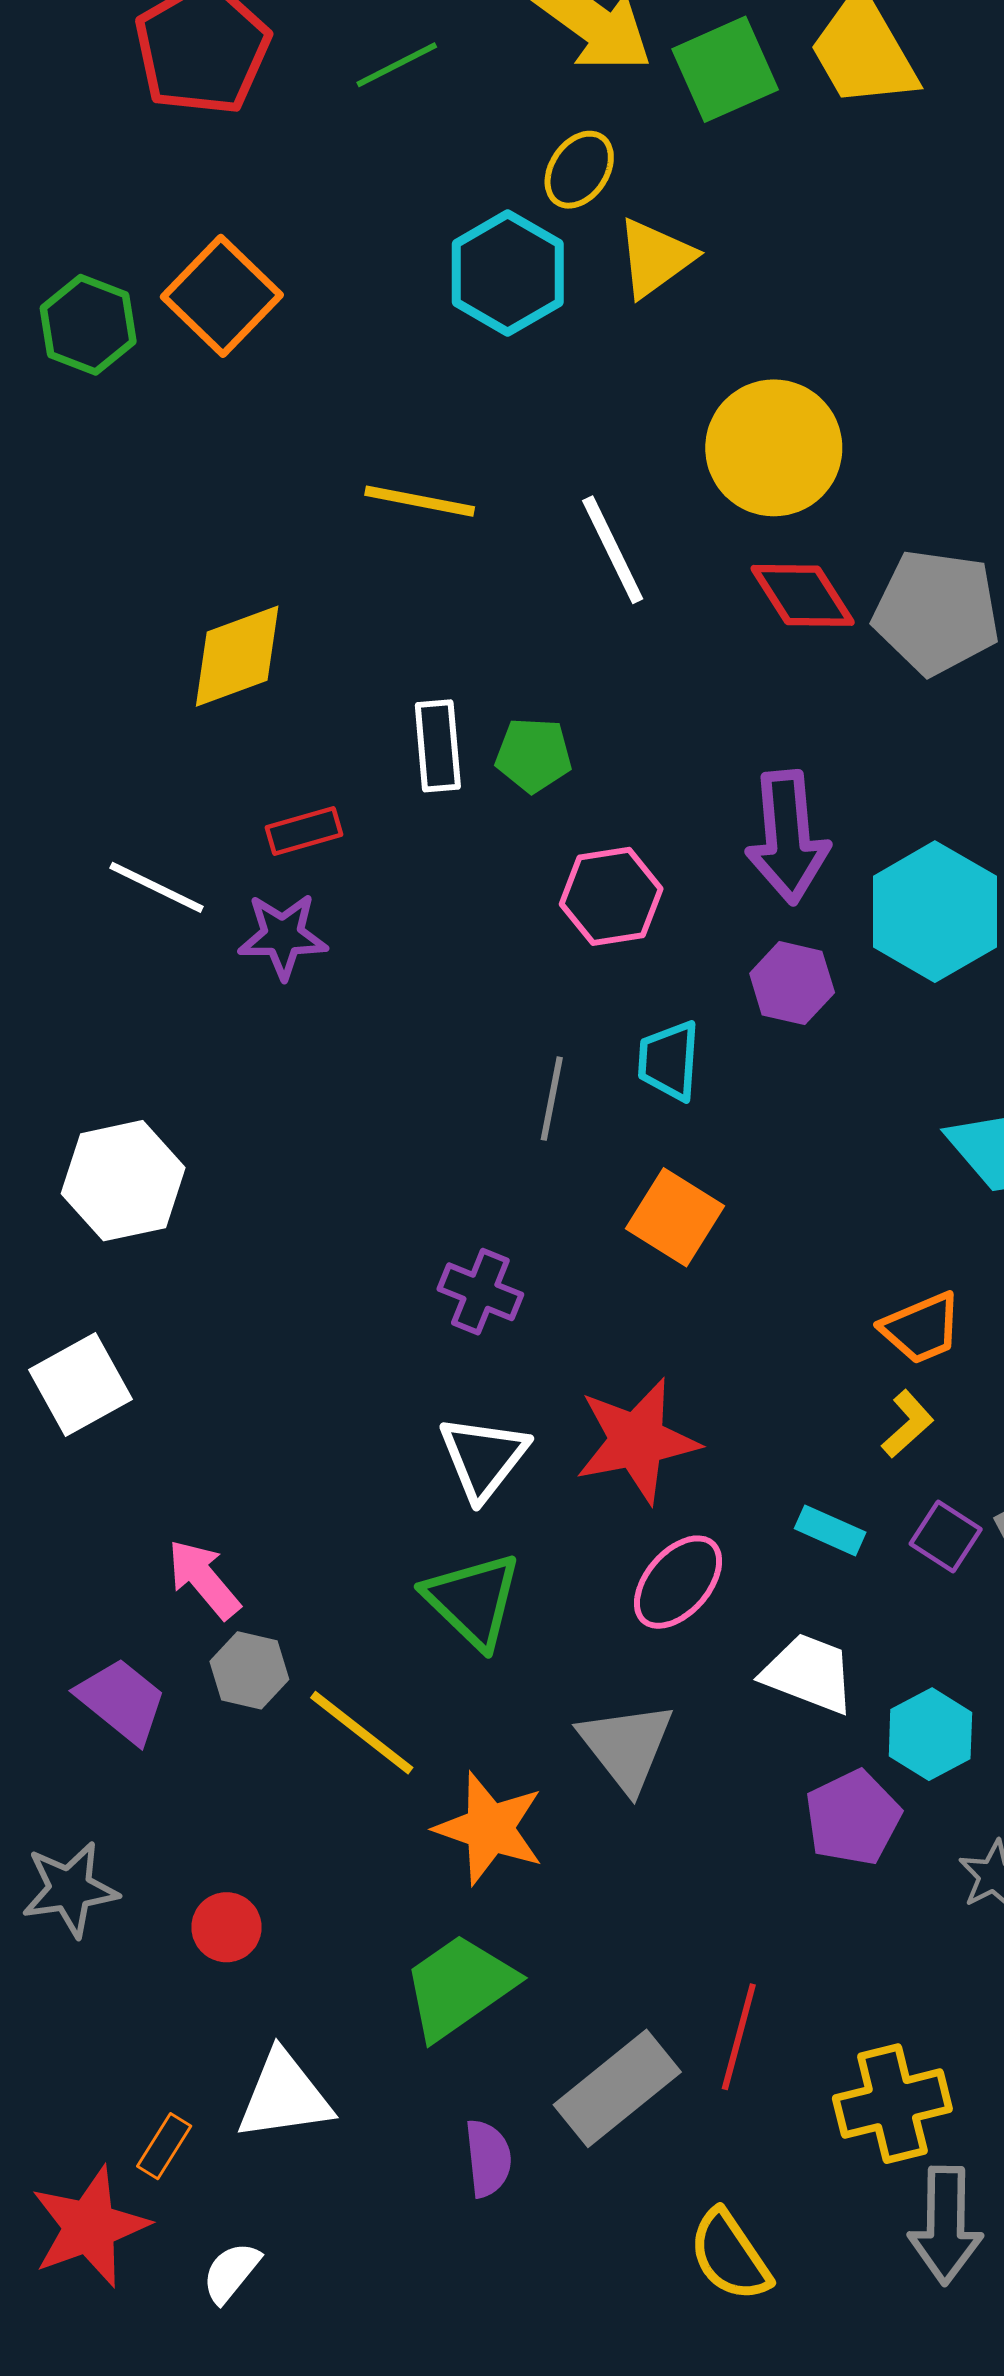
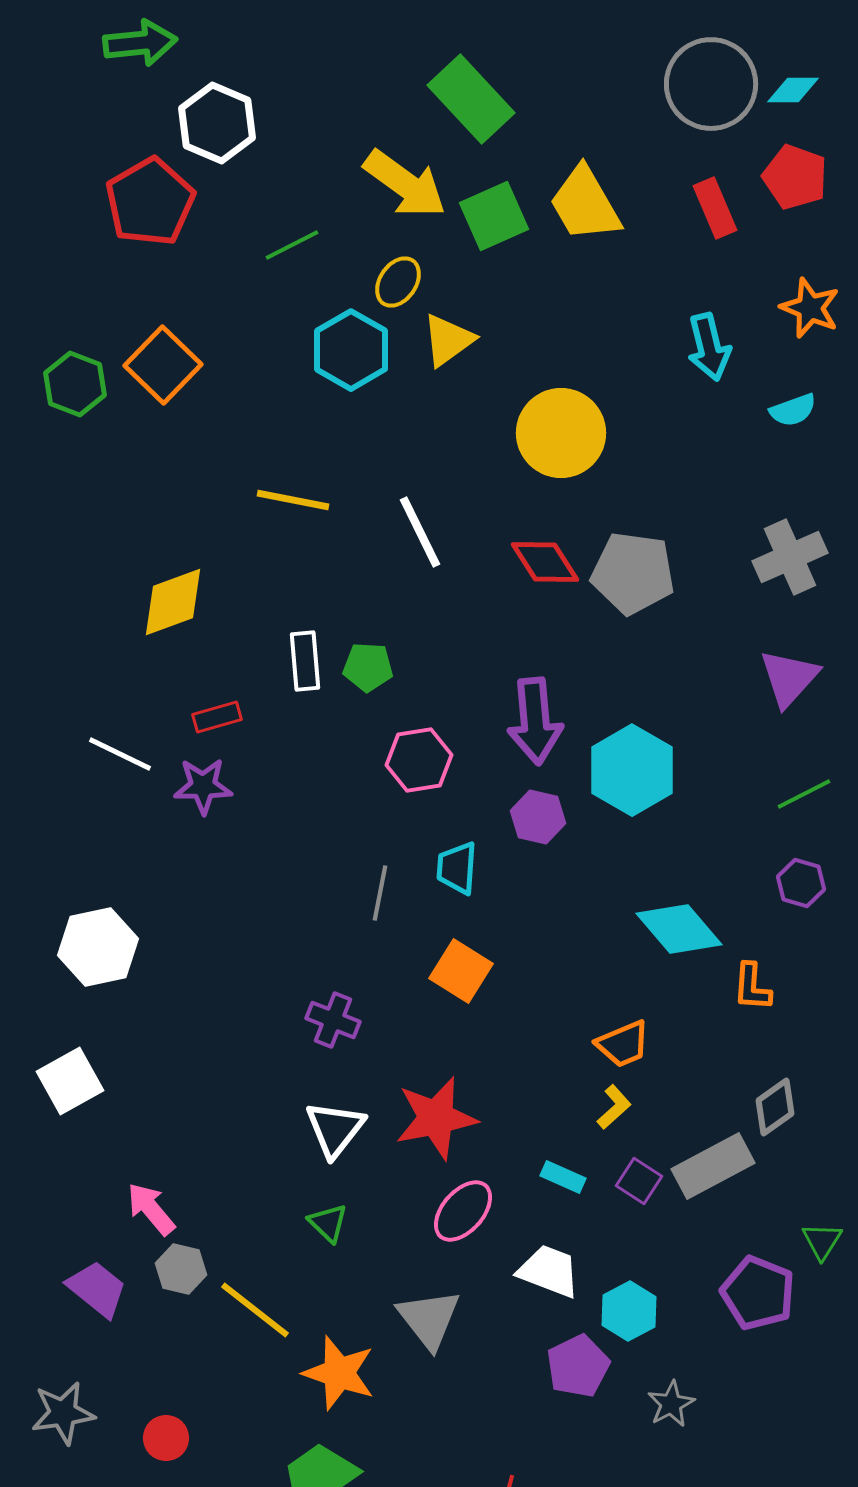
green line: (397, 65) -> (292, 245), moved
yellow circle: (774, 448) -> (561, 433), moved
green triangle: (473, 1600) -> (328, 1223), size x0.6

